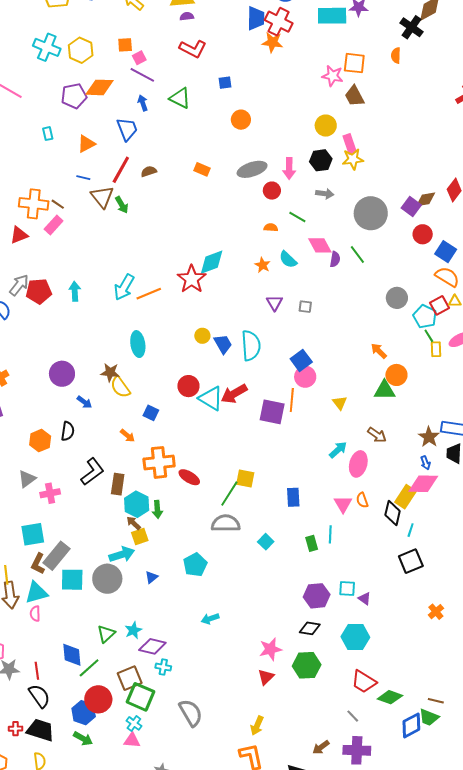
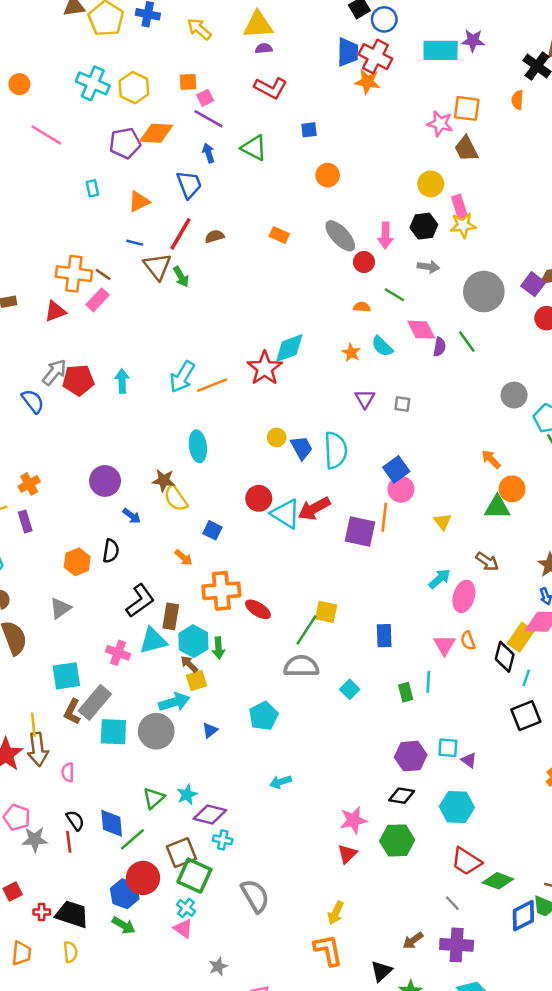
gray ellipse: (252, 169) -> (340, 236), turned 64
pink cross: (50, 493) -> (118, 653), moved, turned 30
cyan triangle: (36, 593) -> (153, 641), moved
black semicircle: (39, 696) -> (75, 820), moved, size x0.7
pink triangle: (132, 740) -> (183, 928), turned 30

